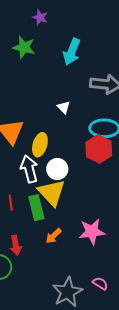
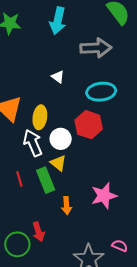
red hexagon: (99, 149) -> (89, 125), moved
yellow triangle: (52, 193) -> (58, 163), size x0.6
orange arrow: (53, 236) -> (67, 206), turned -42
red arrow: (16, 245) -> (38, 232), moved

